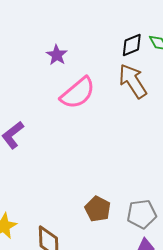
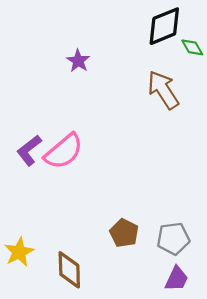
black diamond: (132, 45) -> (164, 26), moved, size x1.5
pink semicircle: (78, 93) -> (64, 151), moved

